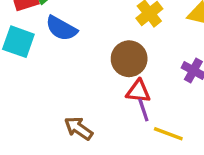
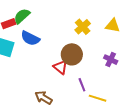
red triangle: (138, 91) -> (60, 67), moved, turned 35

